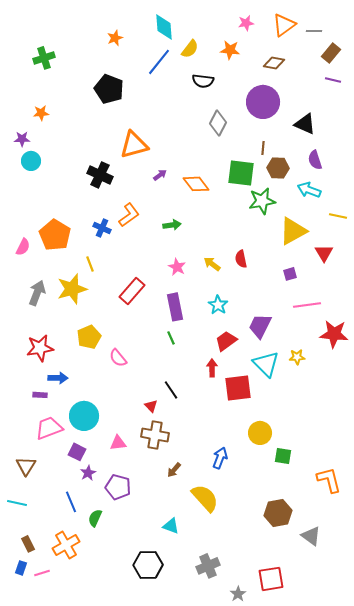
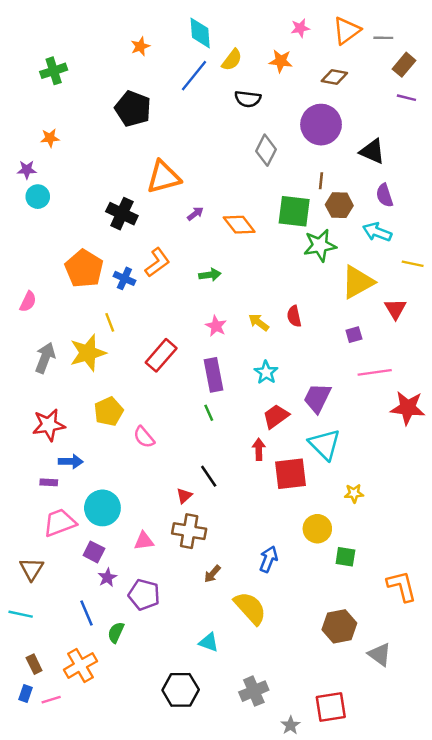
orange pentagon: (55, 235) -> (84, 269), moved
yellow star: (297, 357) -> (354, 493), moved
red triangle: (151, 406) -> (184, 496), turned 32

